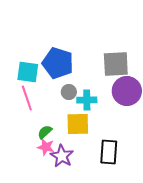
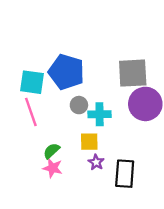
yellow square: (78, 124) -> (89, 142), size x0.7
purple star: (62, 156) -> (96, 162), moved, size x0.6

